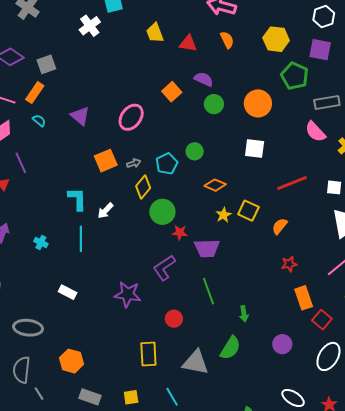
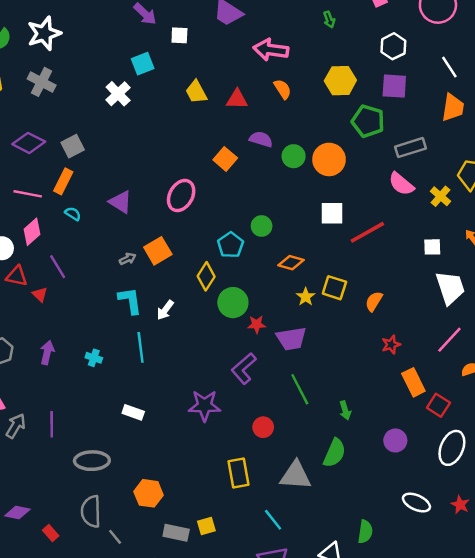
green circle: (214, 104) -> (294, 156), moved
gray arrow: (134, 163) -> (128, 259), moved
red line: (292, 183) -> (367, 232), moved
yellow square: (131, 397) -> (206, 526), moved

